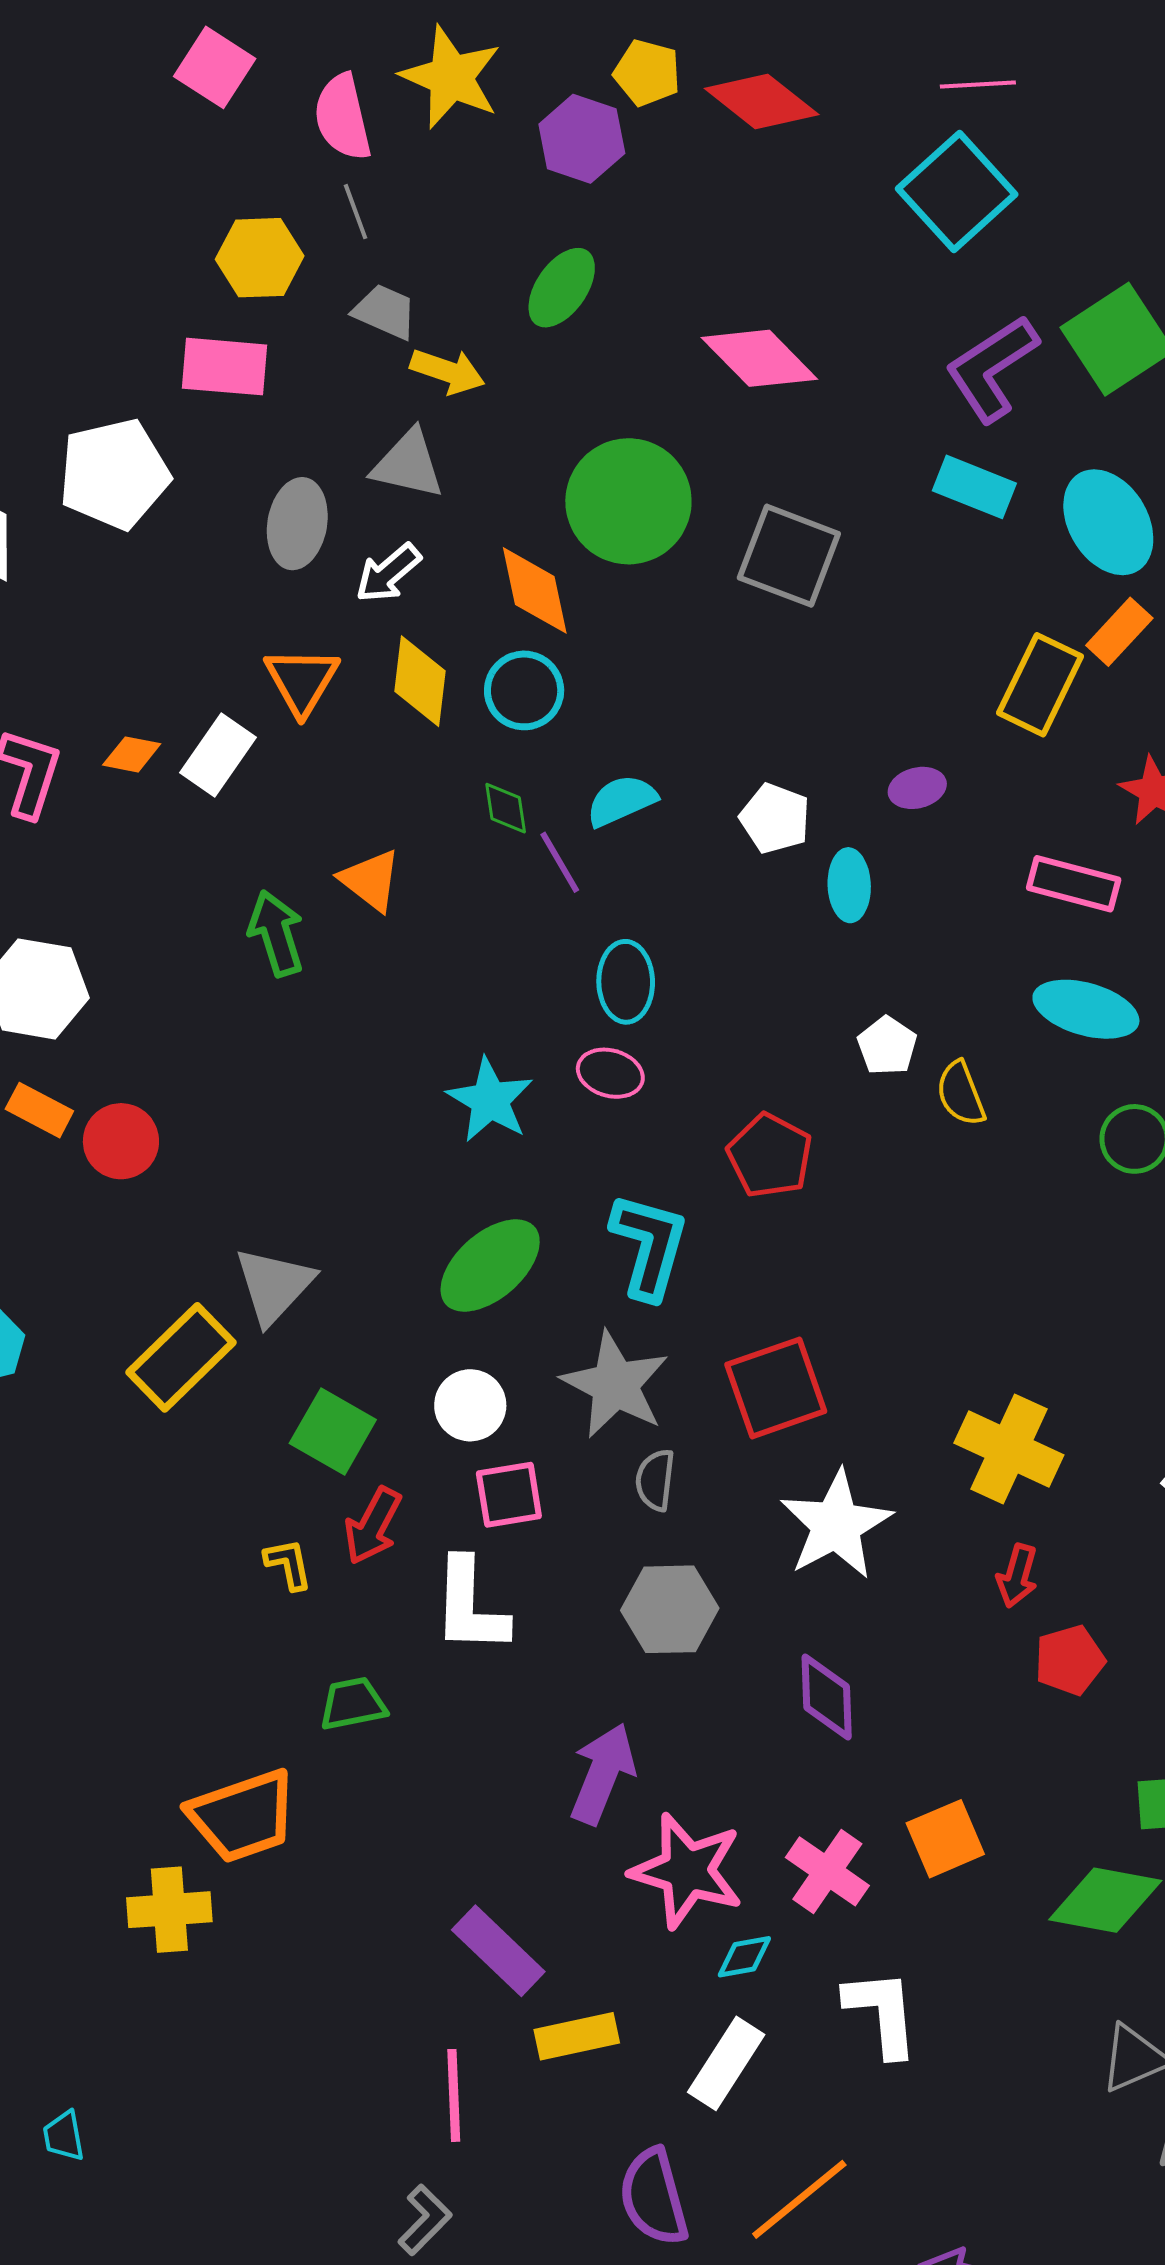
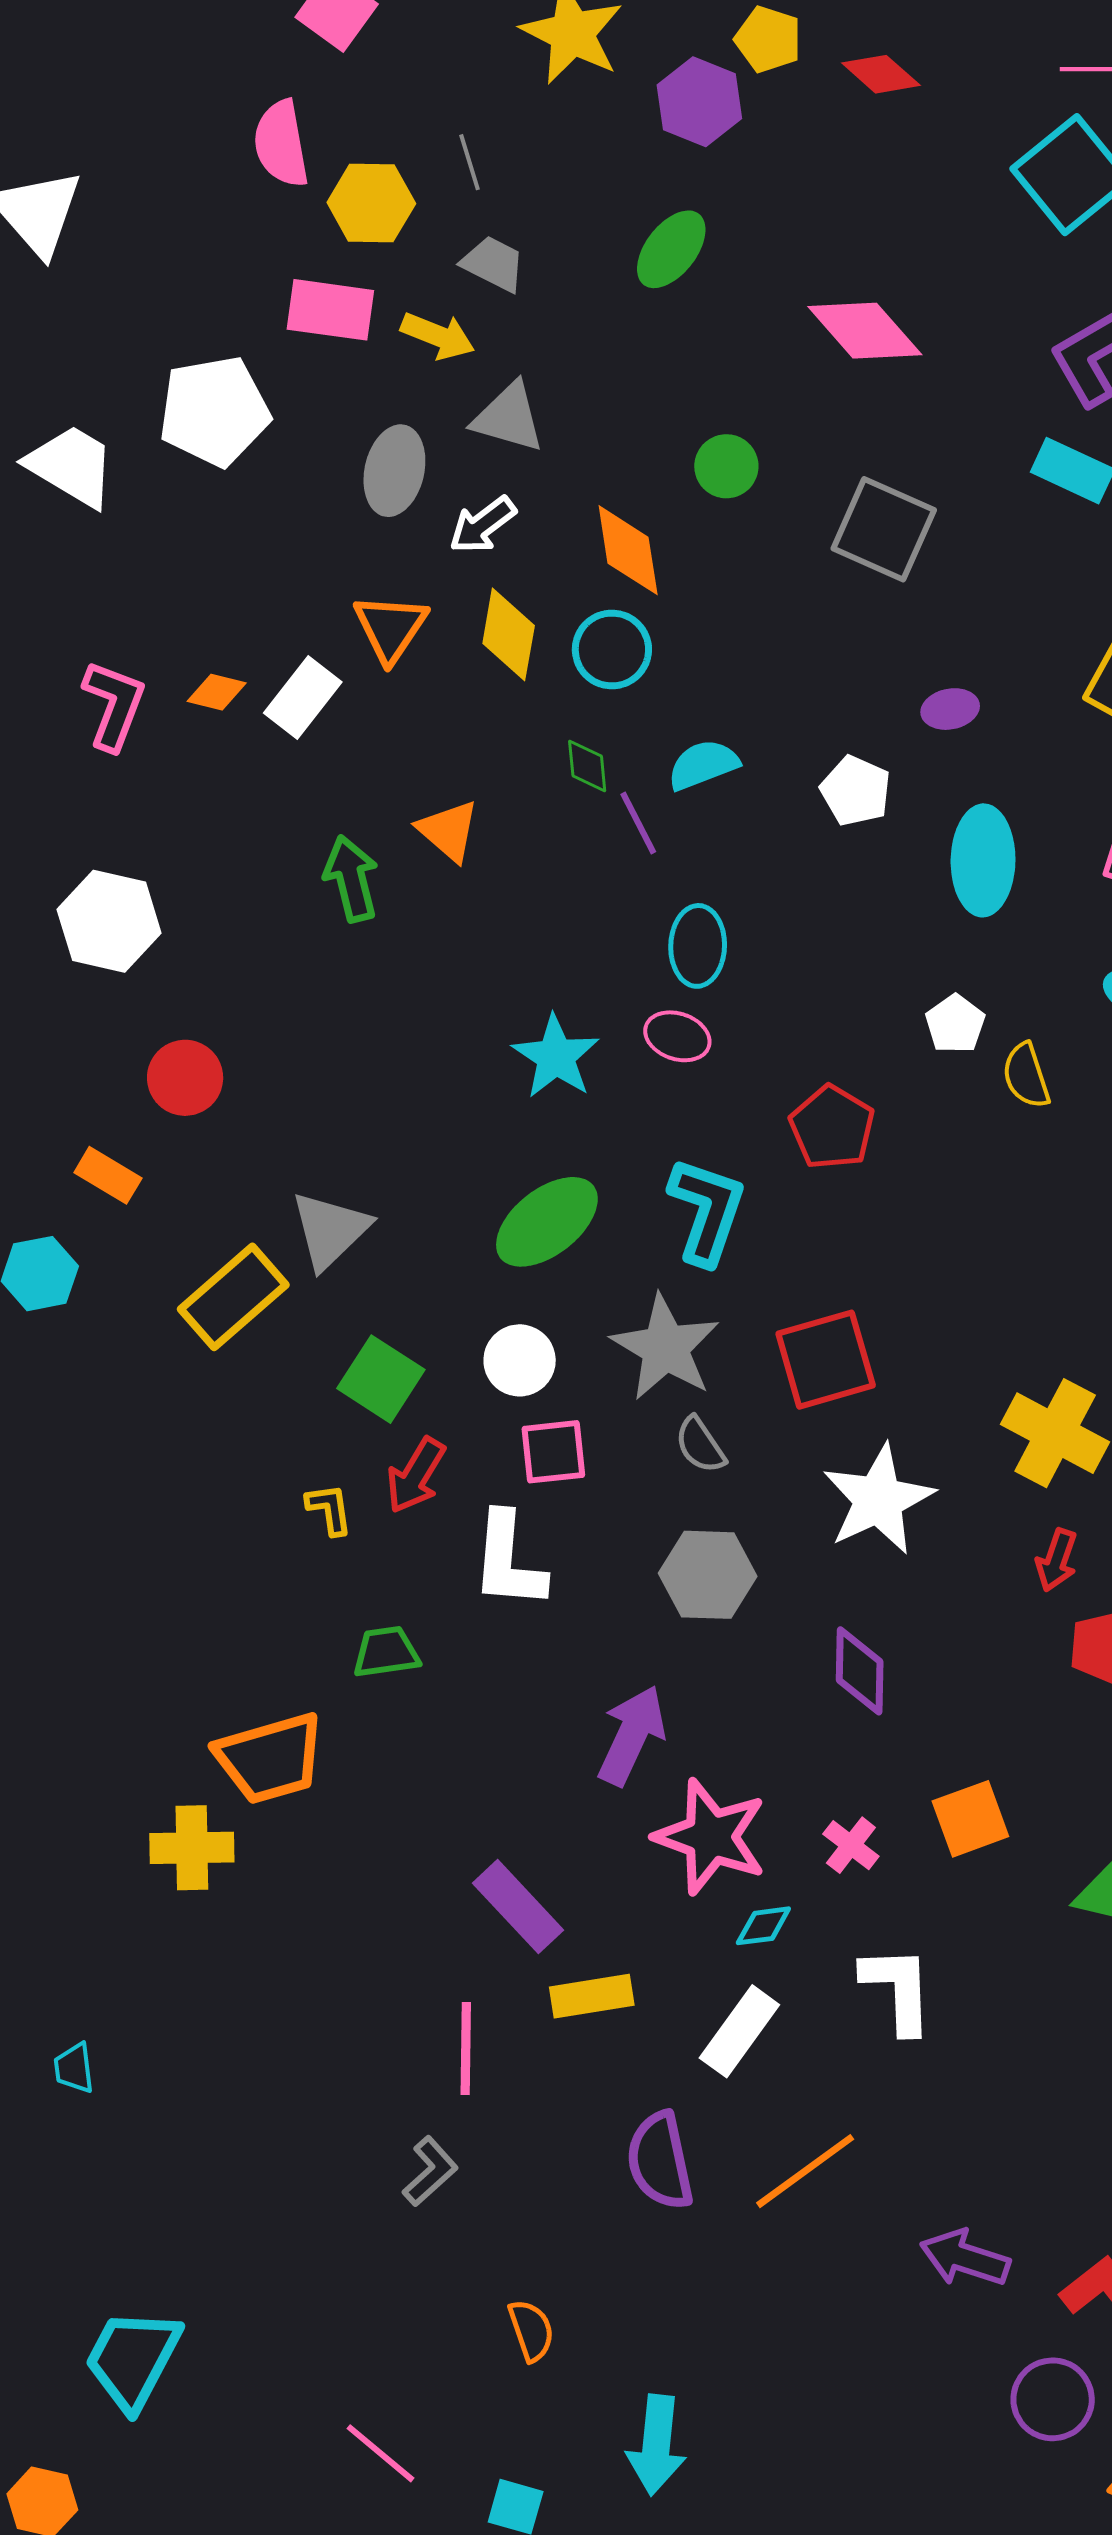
red diamond: (762, 101) -> (881, 74), size x0.7
pink semicircle: (343, 117) -> (281, 144), moved
yellow arrow: (447, 371) -> (438, 336), moved
green circle: (628, 501) -> (726, 466), size x0.5
purple ellipse: (917, 788) -> (950, 709), moved
cyan ellipse: (849, 885) -> (983, 860), moved, size x1.5
orange rectangle: (39, 1110) -> (108, 1175), moved
gray semicircle: (655, 1480) -> (700, 1445), turned -44
pink cross: (827, 1871) -> (851, 1845), size x0.7

